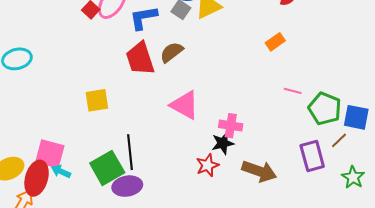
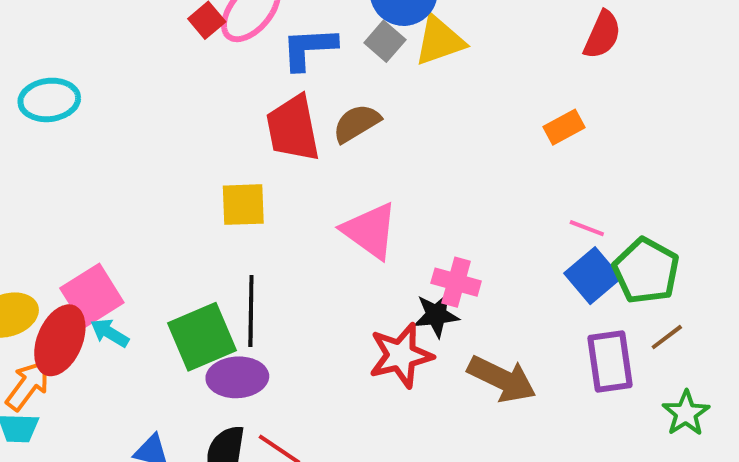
yellow square: (97, 100) -> (243, 205), moved
blue square: (356, 117) -> (593, 276), moved, turned 32
pink square: (50, 154) -> (92, 295), turned 36
red star: (207, 165) -> (401, 355), size x1.4

